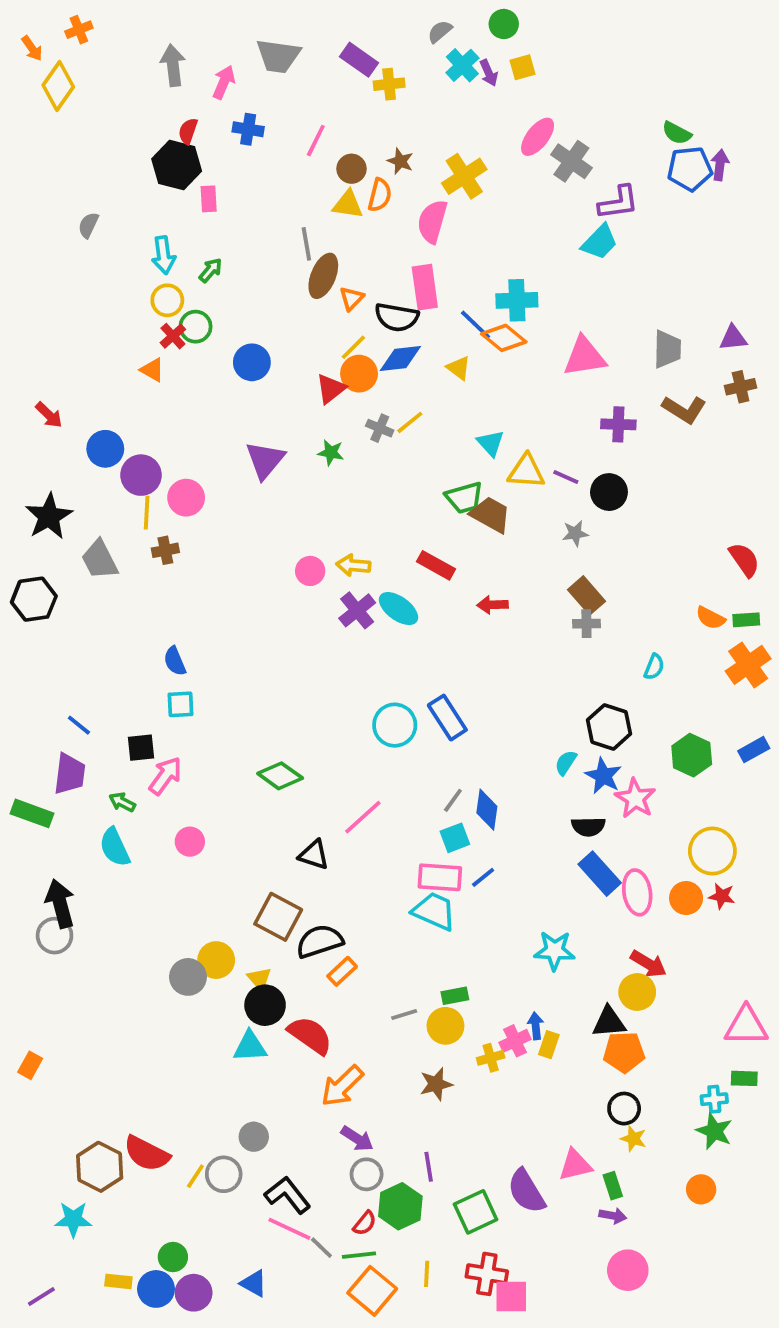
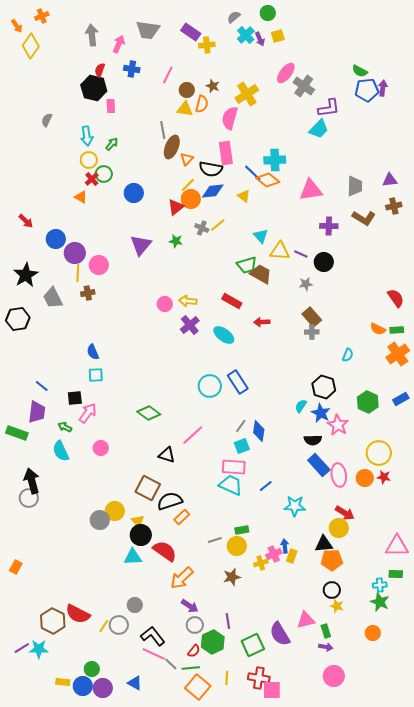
cyan ellipse: (398, 609) -> (224, 335), moved
blue line: (483, 877) -> (266, 486), moved
purple line: (41, 1296) -> (22, 648), moved

